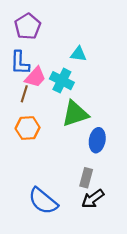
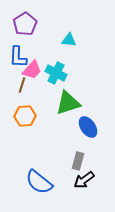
cyan triangle: (78, 54) -> (69, 40), moved
blue ellipse: (97, 140) -> (88, 127), turned -45

